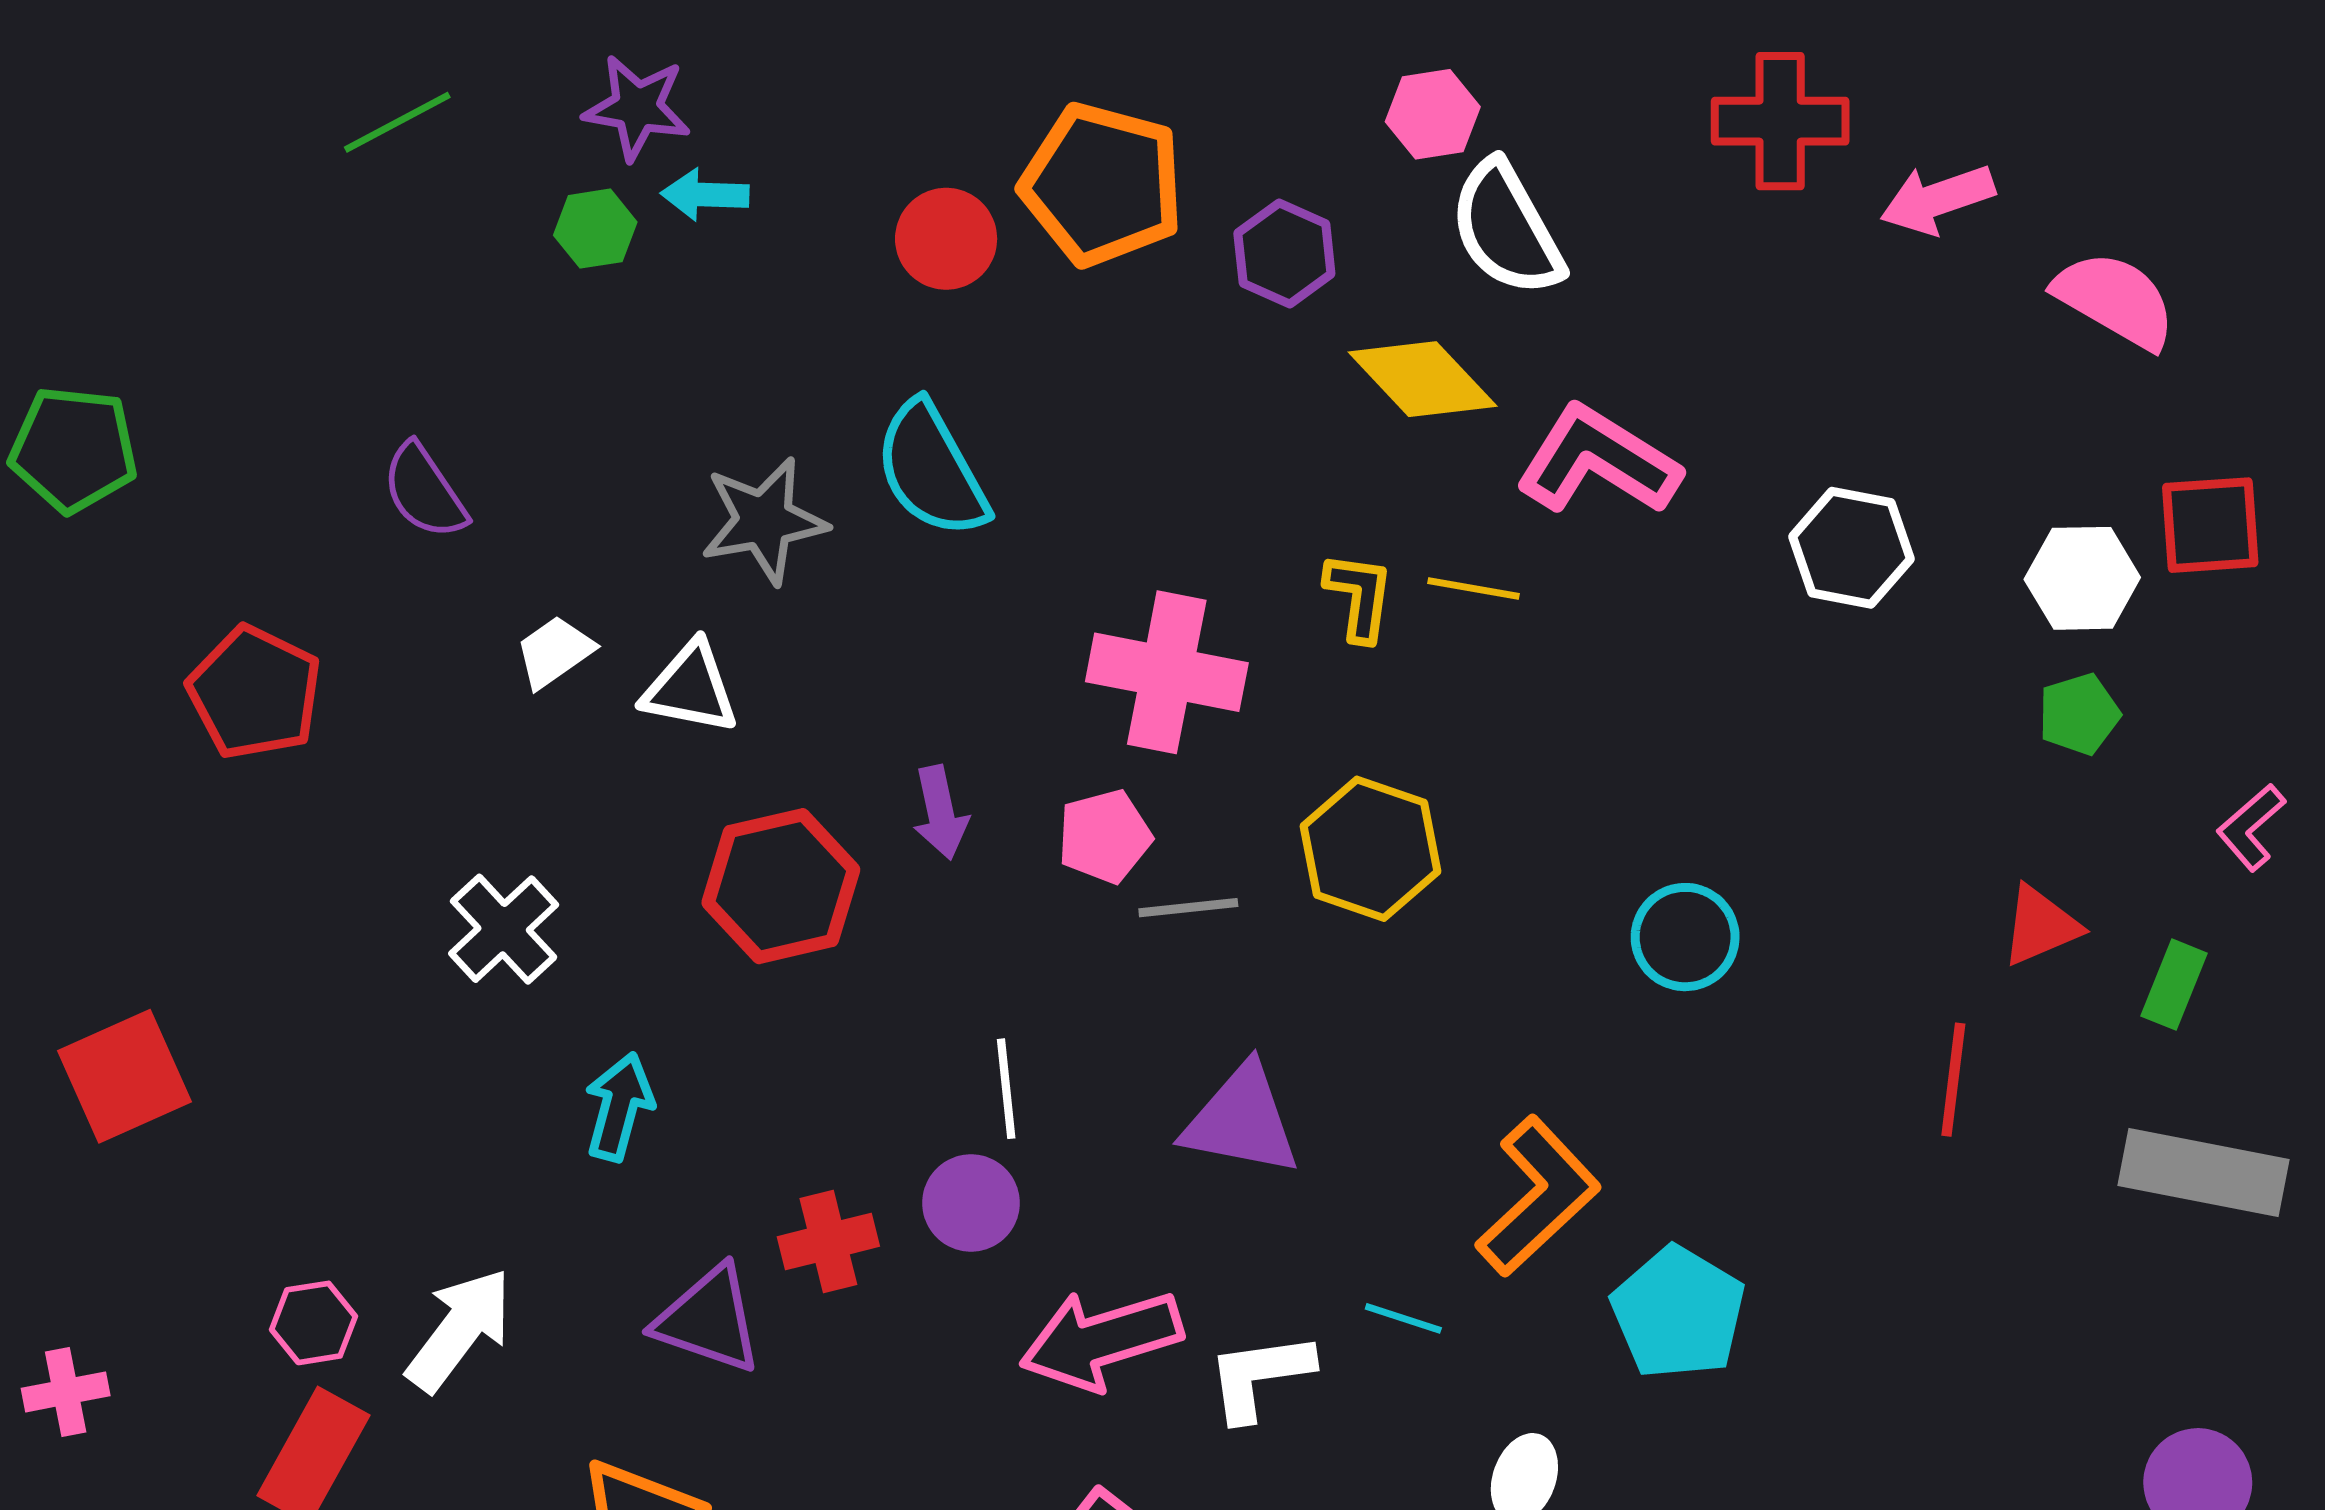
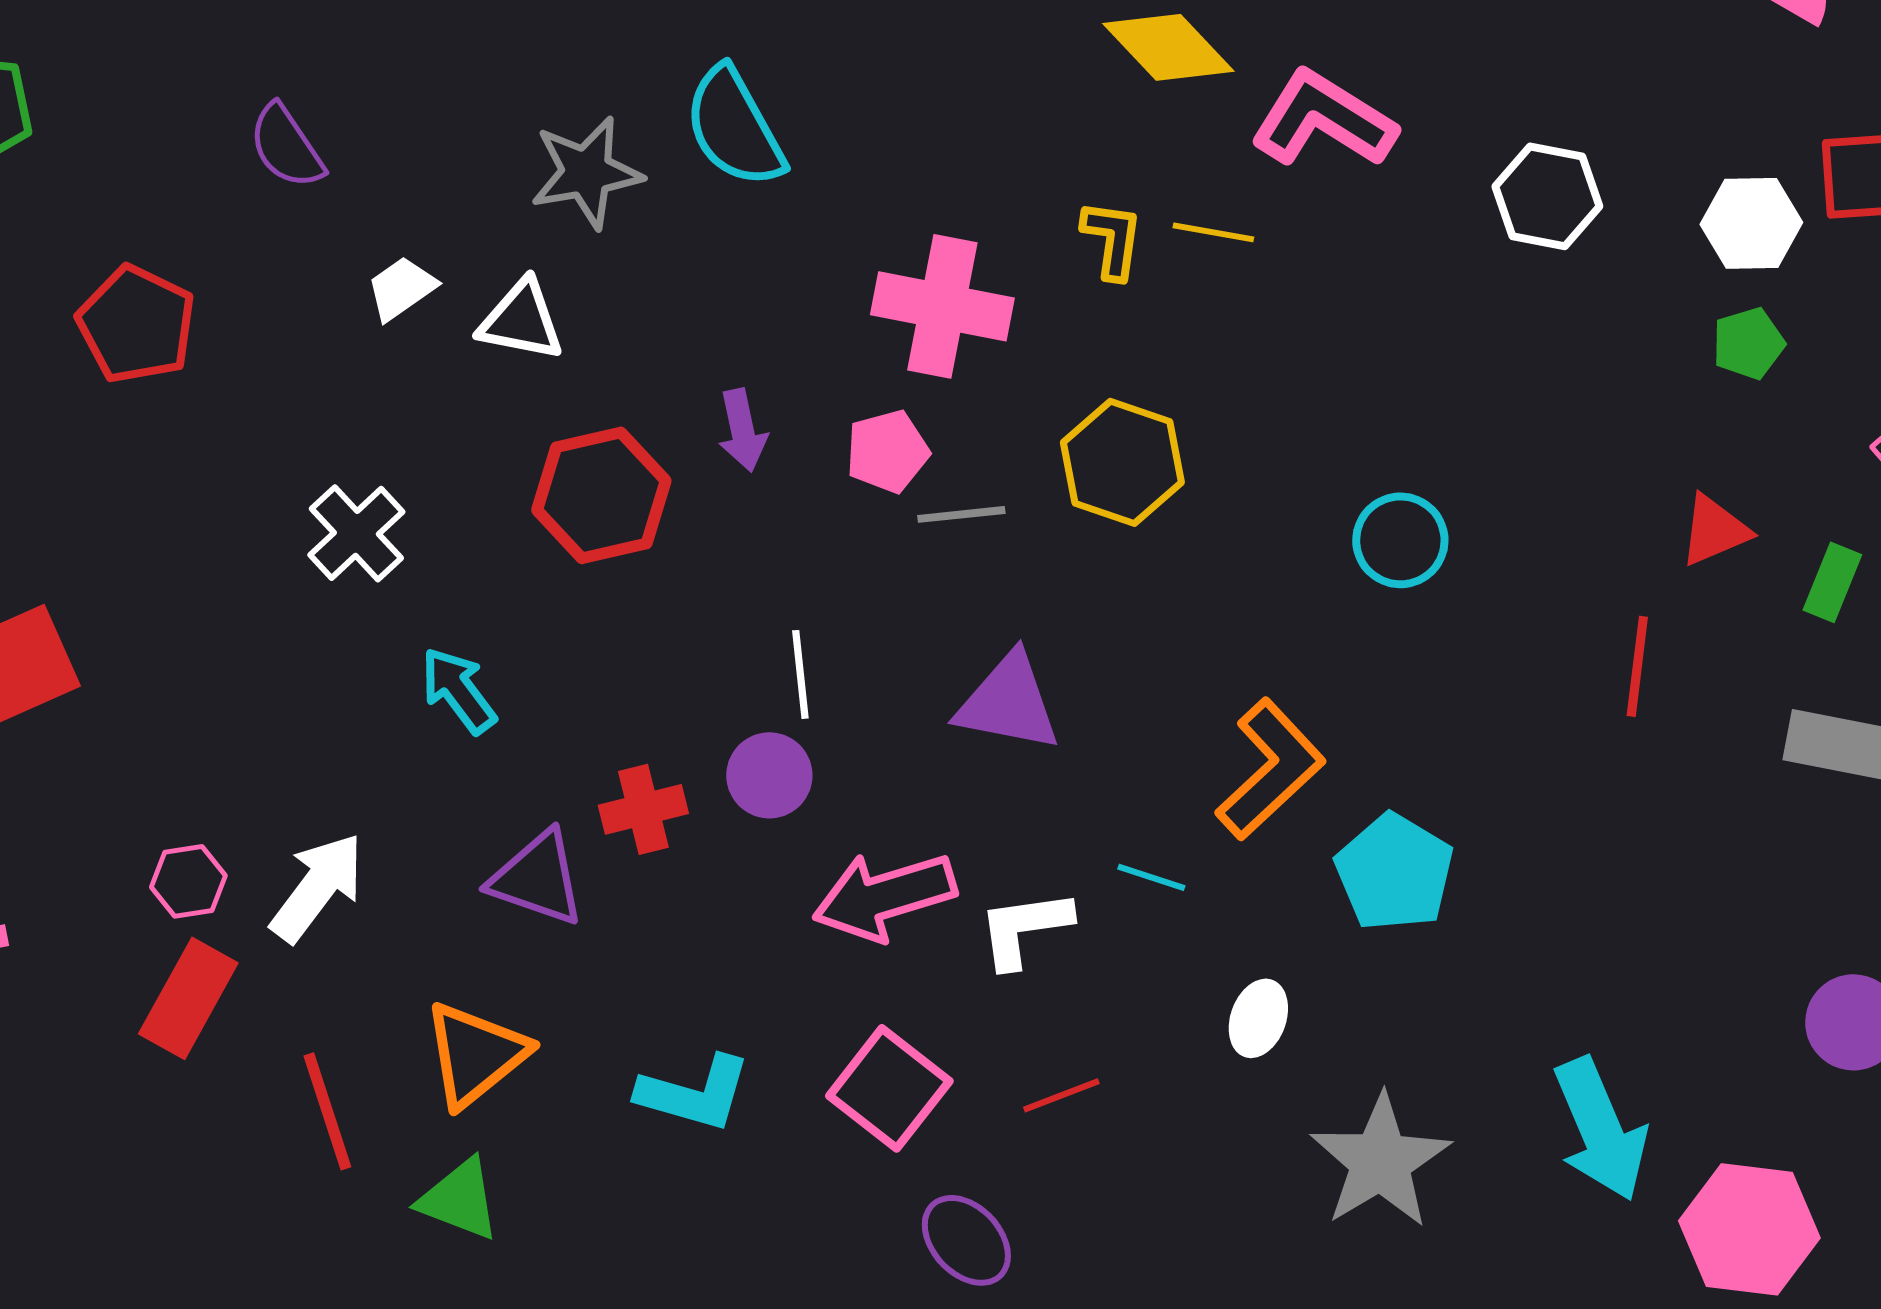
cyan arrow: (619, 1107) -> (458, 690), turned -52

